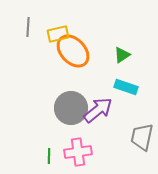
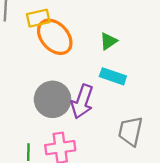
purple arrow: (98, 110) -> (82, 102), turned 148

